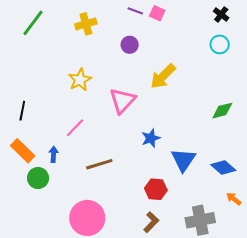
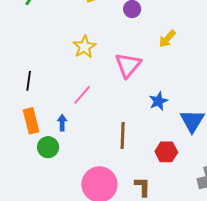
yellow arrow: (163, 76) -> (167, 39), size x0.7
orange rectangle: (23, 151) -> (31, 121), turned 35
brown line: (99, 164) -> (123, 135), moved, turned -68
brown L-shape: (151, 222) -> (143, 187), moved, turned -40

